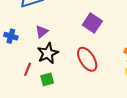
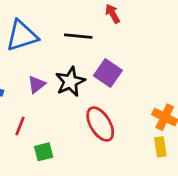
black star: (48, 53) -> (70, 82), moved
red line: (28, 69) -> (20, 126), moved

